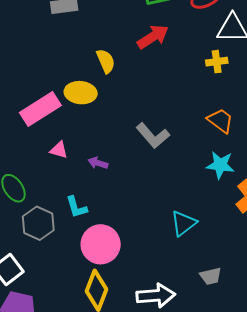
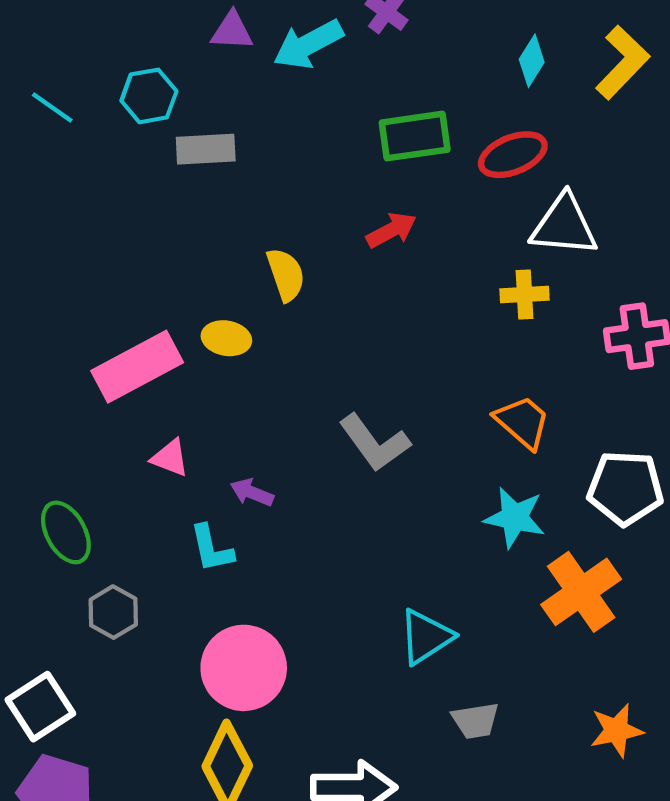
red arrow: (153, 37) -> (391, 230), size x0.7
yellow ellipse: (81, 93) -> (226, 338), size x0.7
cyan L-shape: (76, 207) -> (212, 549), moved
gray hexagon: (38, 223) -> (113, 612), size x0.7
gray trapezoid: (211, 276) -> (476, 721), moved

